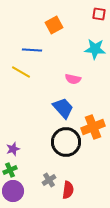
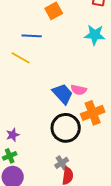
pink semicircle: (73, 79) -> (79, 90), moved
gray cross: (49, 180) -> (62, 163), moved

